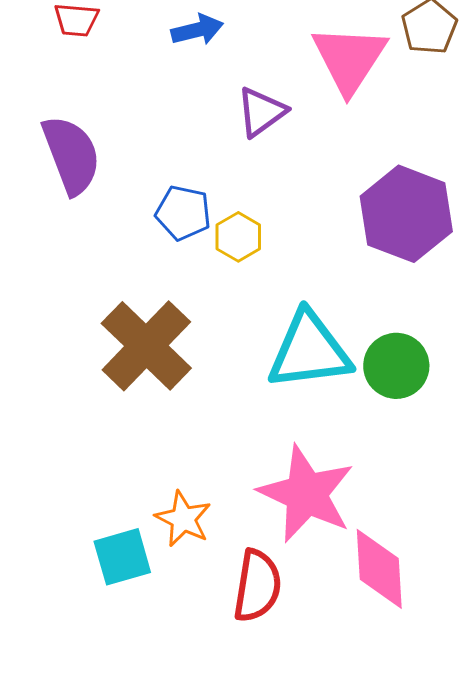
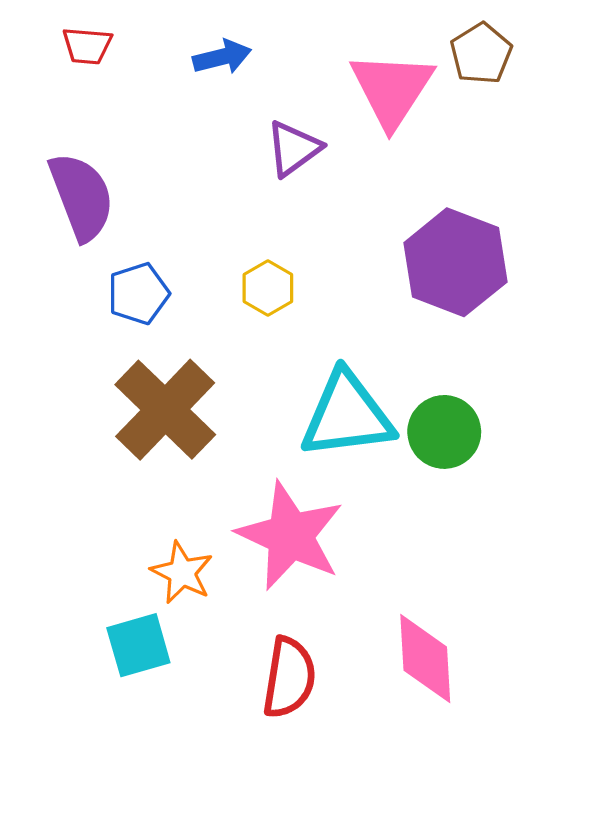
blue pentagon: (183, 213) -> (138, 294), moved, turned -30
pink star: (306, 494) -> (290, 536), moved
orange star: (183, 519) -> (182, 573), moved

